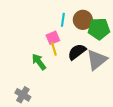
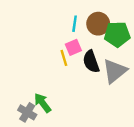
pink square: (53, 38) -> (73, 47), moved
black semicircle: (77, 52) -> (91, 62), turned -72
green arrow: (39, 62) -> (43, 103), moved

